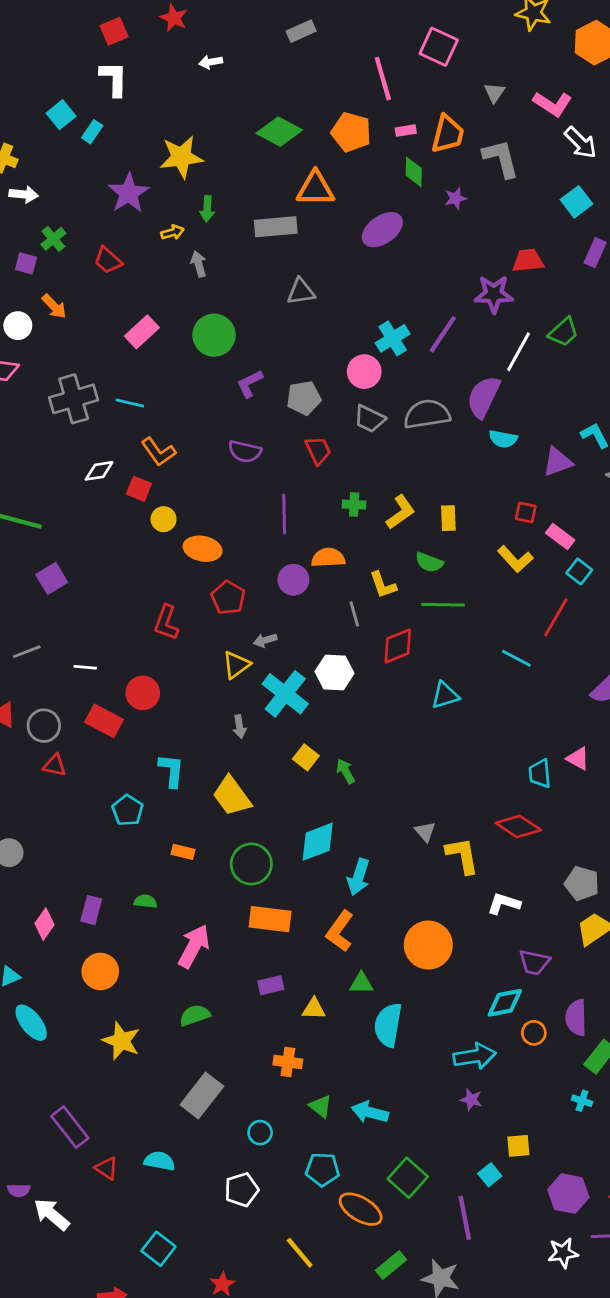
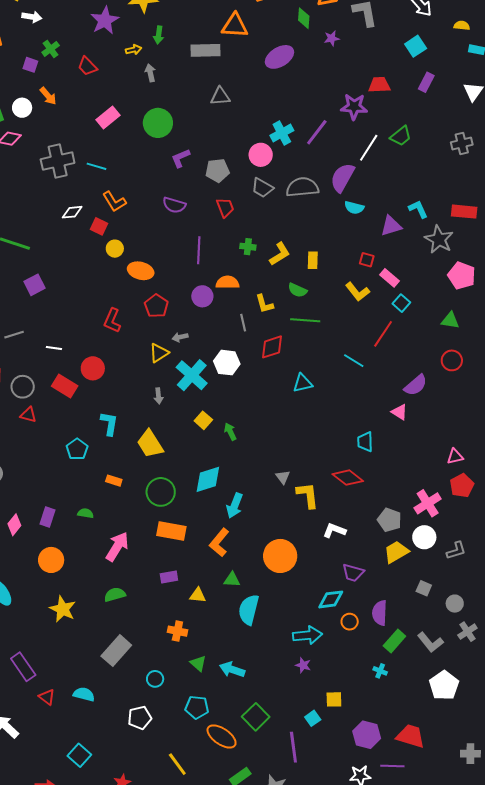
pink triangle: (578, 759) -> (399, 412), moved

